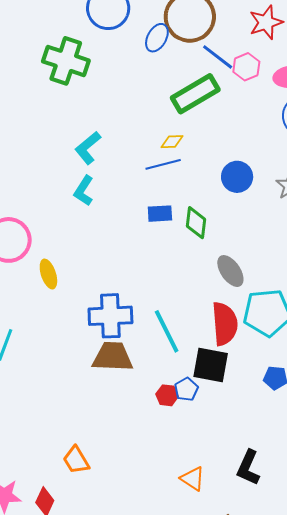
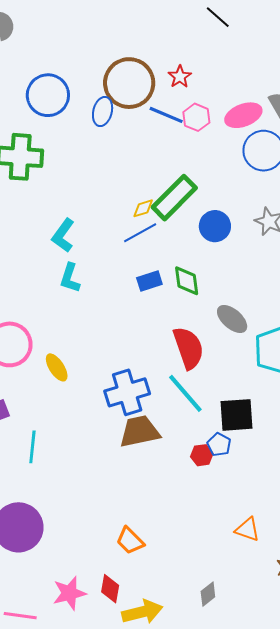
red star: (266, 22) -> (180, 77), moved, size x0.7
green rectangle: (195, 94) -> (174, 198), moved
red semicircle: (225, 324) -> (188, 348), moved

